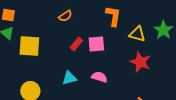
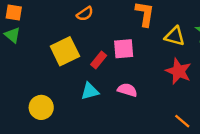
red rectangle: (76, 44) -> (99, 60), moved
yellow square: (29, 46) -> (65, 51), moved, turned -30

